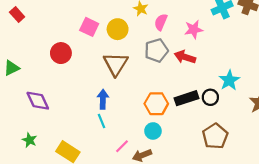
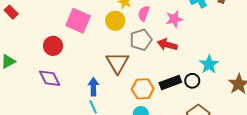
pink square: (89, 27) -> (78, 21), size x1.4
yellow circle: (118, 29) -> (115, 21), moved
brown triangle: (116, 64) -> (118, 63), moved
purple diamond: (38, 101) -> (50, 78), moved

